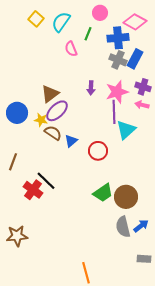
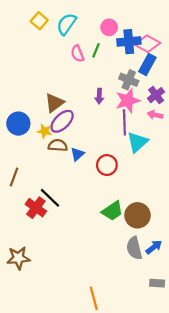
pink circle: (100, 13) -> (109, 27), moved
pink diamond: (135, 22) -> (147, 44), moved
green line: (88, 34) -> (96, 50), moved
gray cross: (118, 60) -> (129, 80), moved
purple cross: (143, 87) -> (156, 95), turned 35
brown semicircle: (53, 133) -> (58, 145), turned -30

